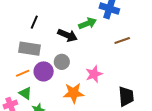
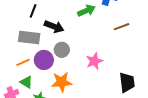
black arrow: (67, 35) -> (54, 27), moved
orange star: (74, 93) -> (62, 82), moved

